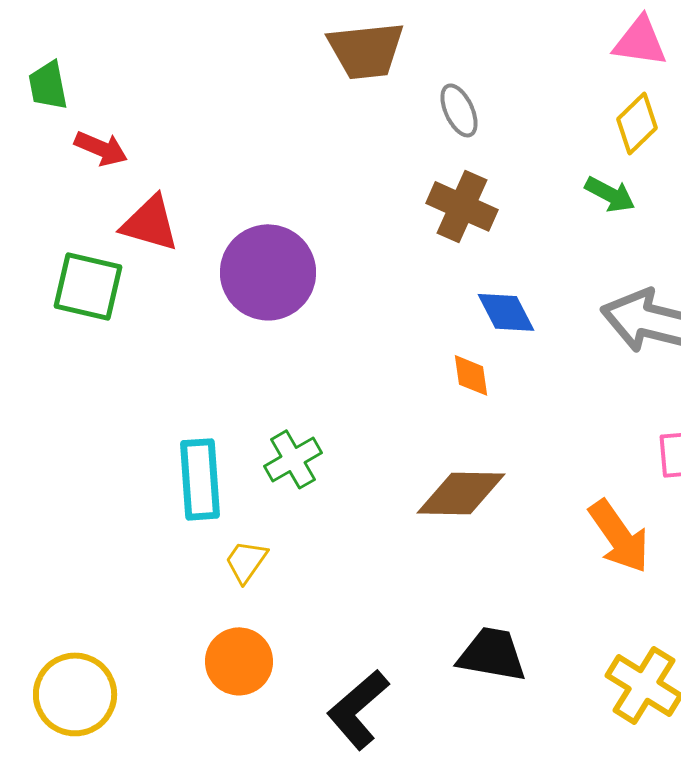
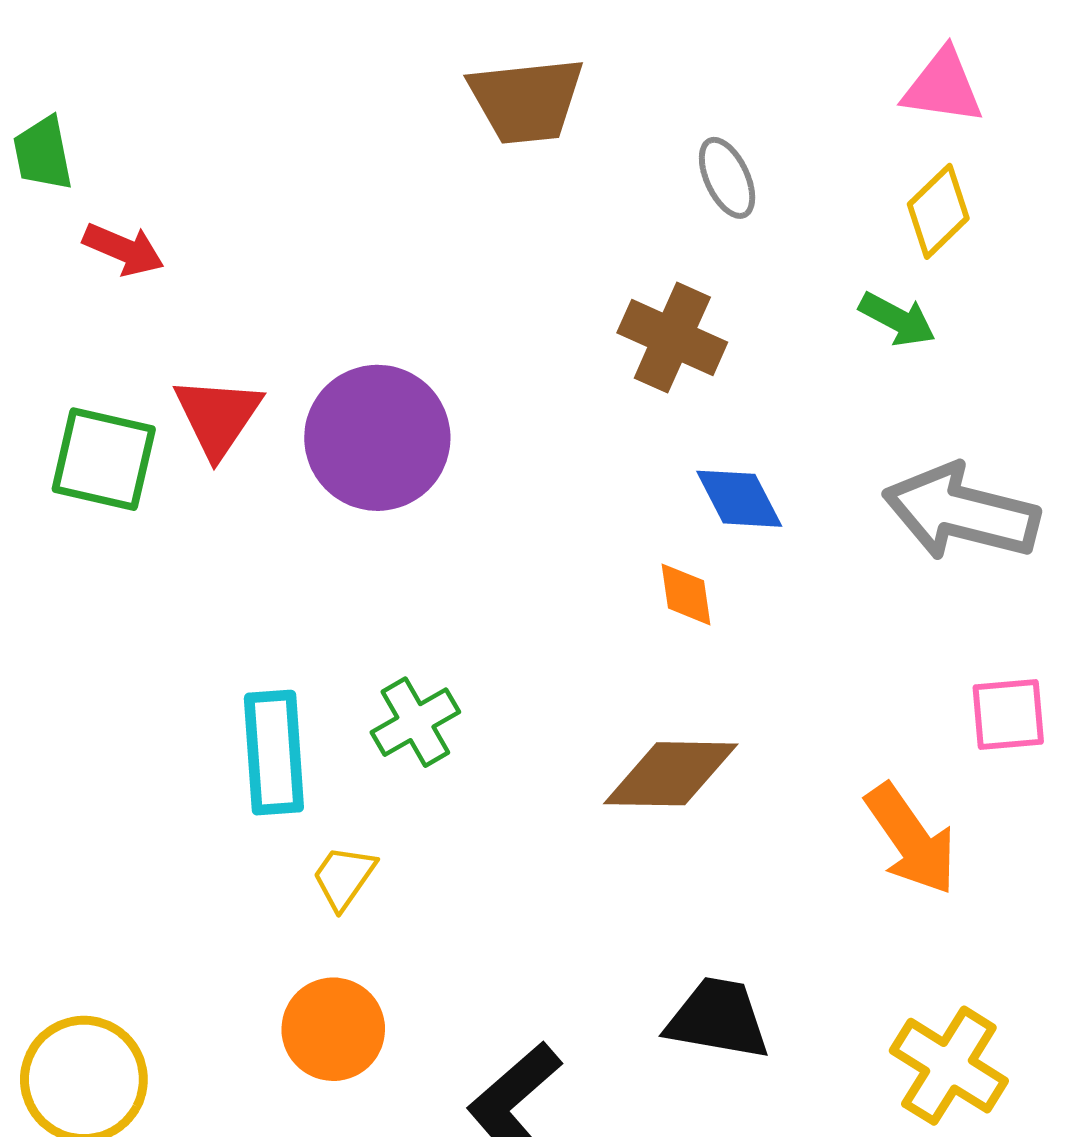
gray ellipse: (459, 110) -> (727, 178), moved
red triangle: (150, 223) -> (218, 417), moved, turned 48

